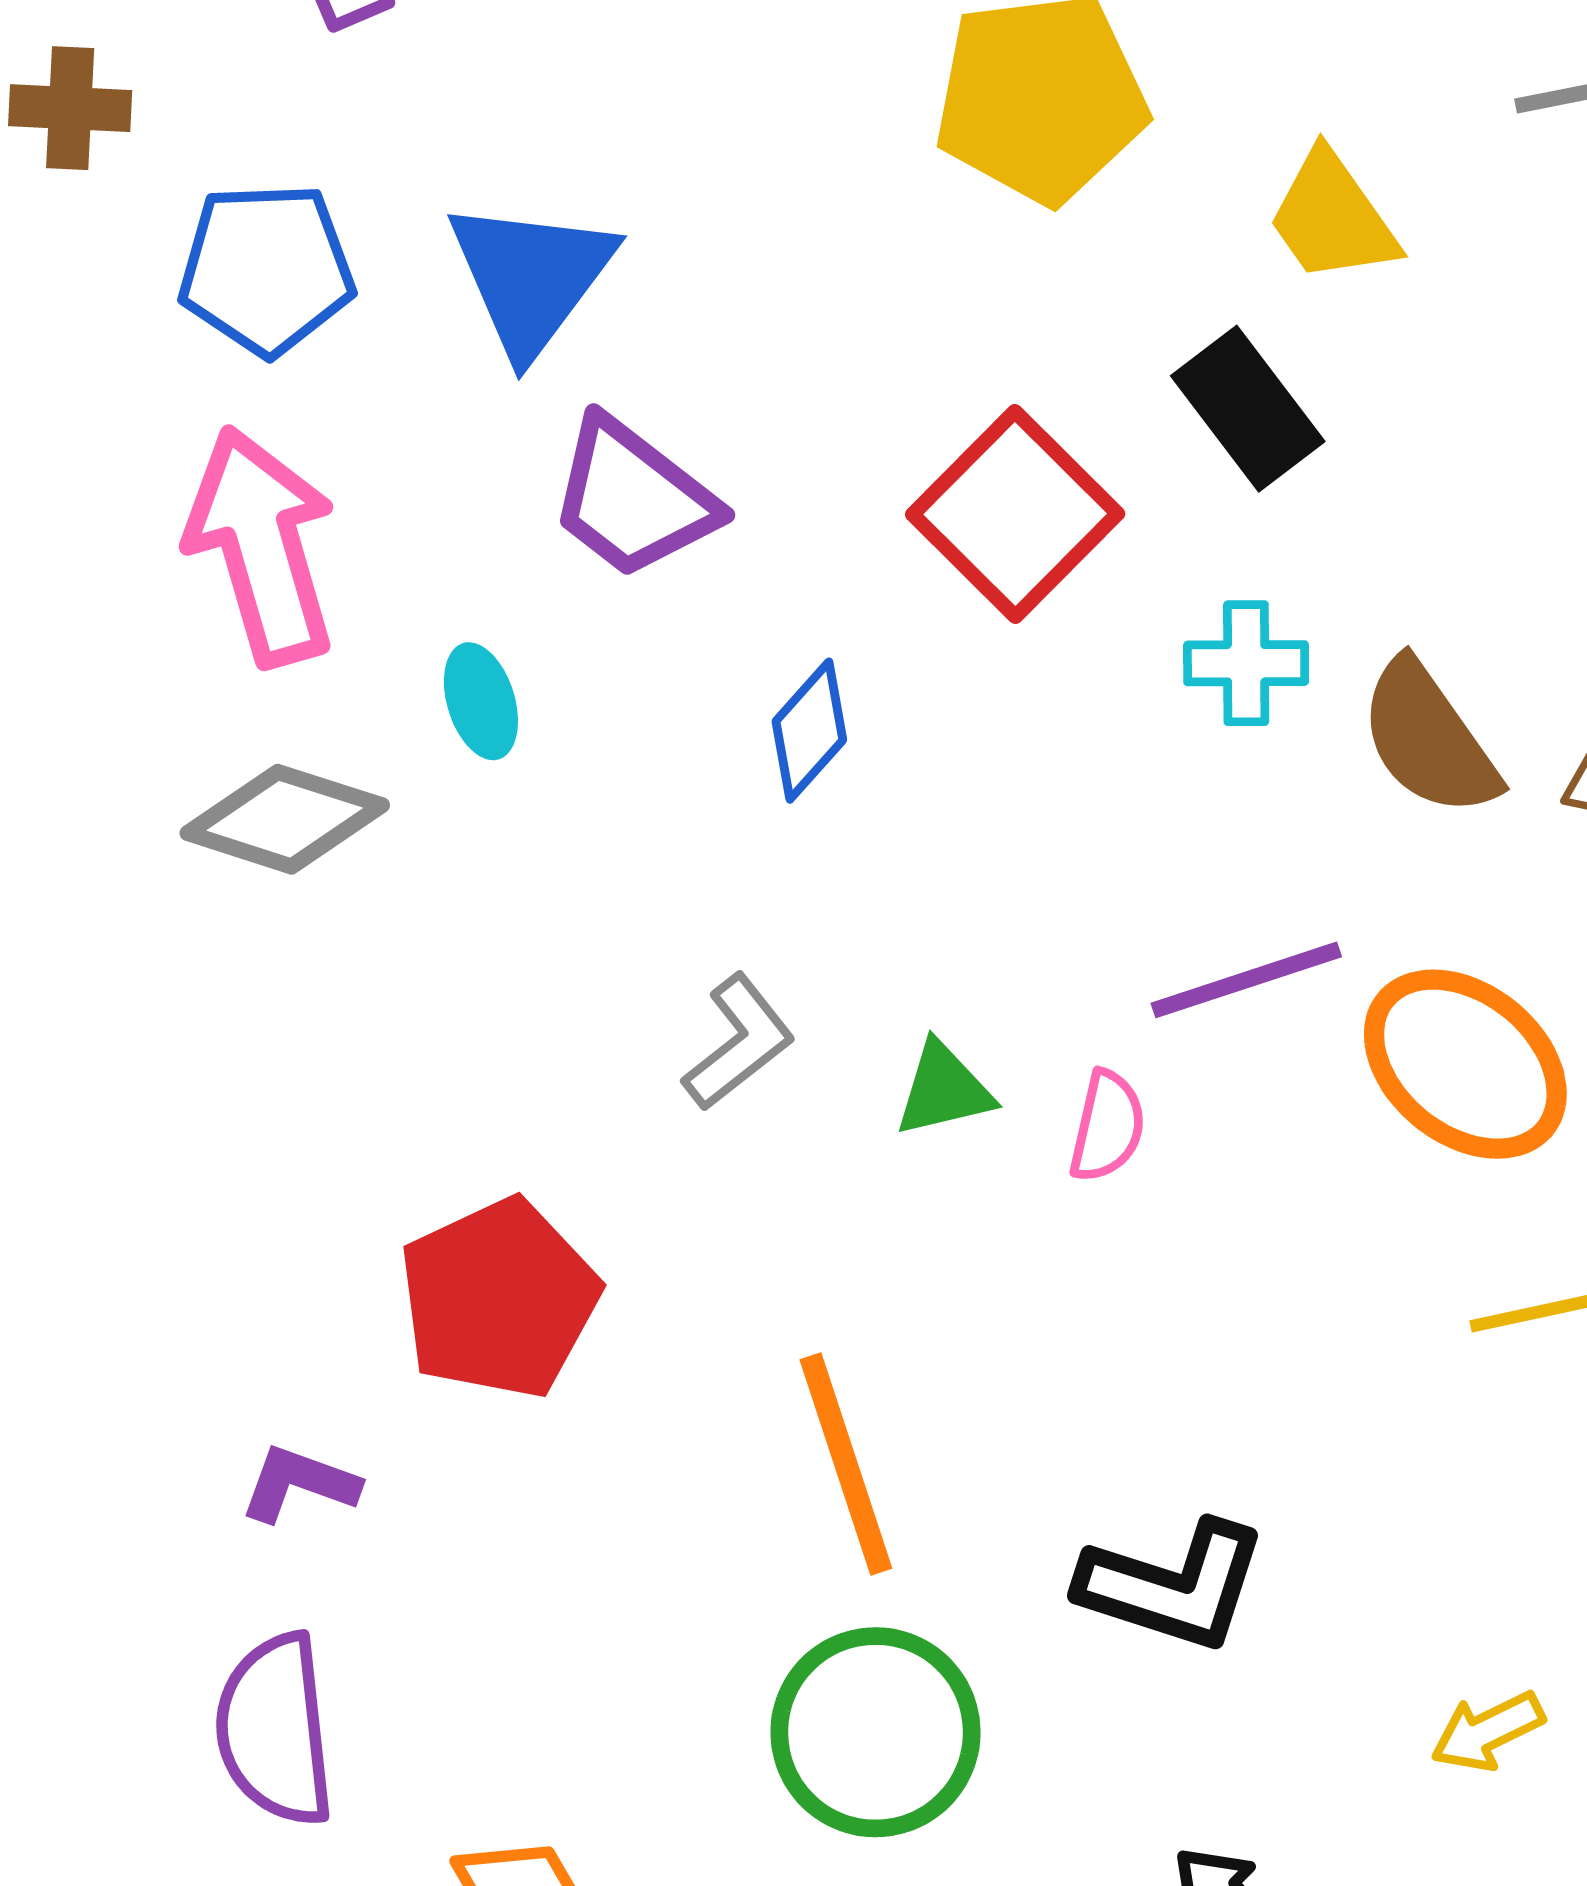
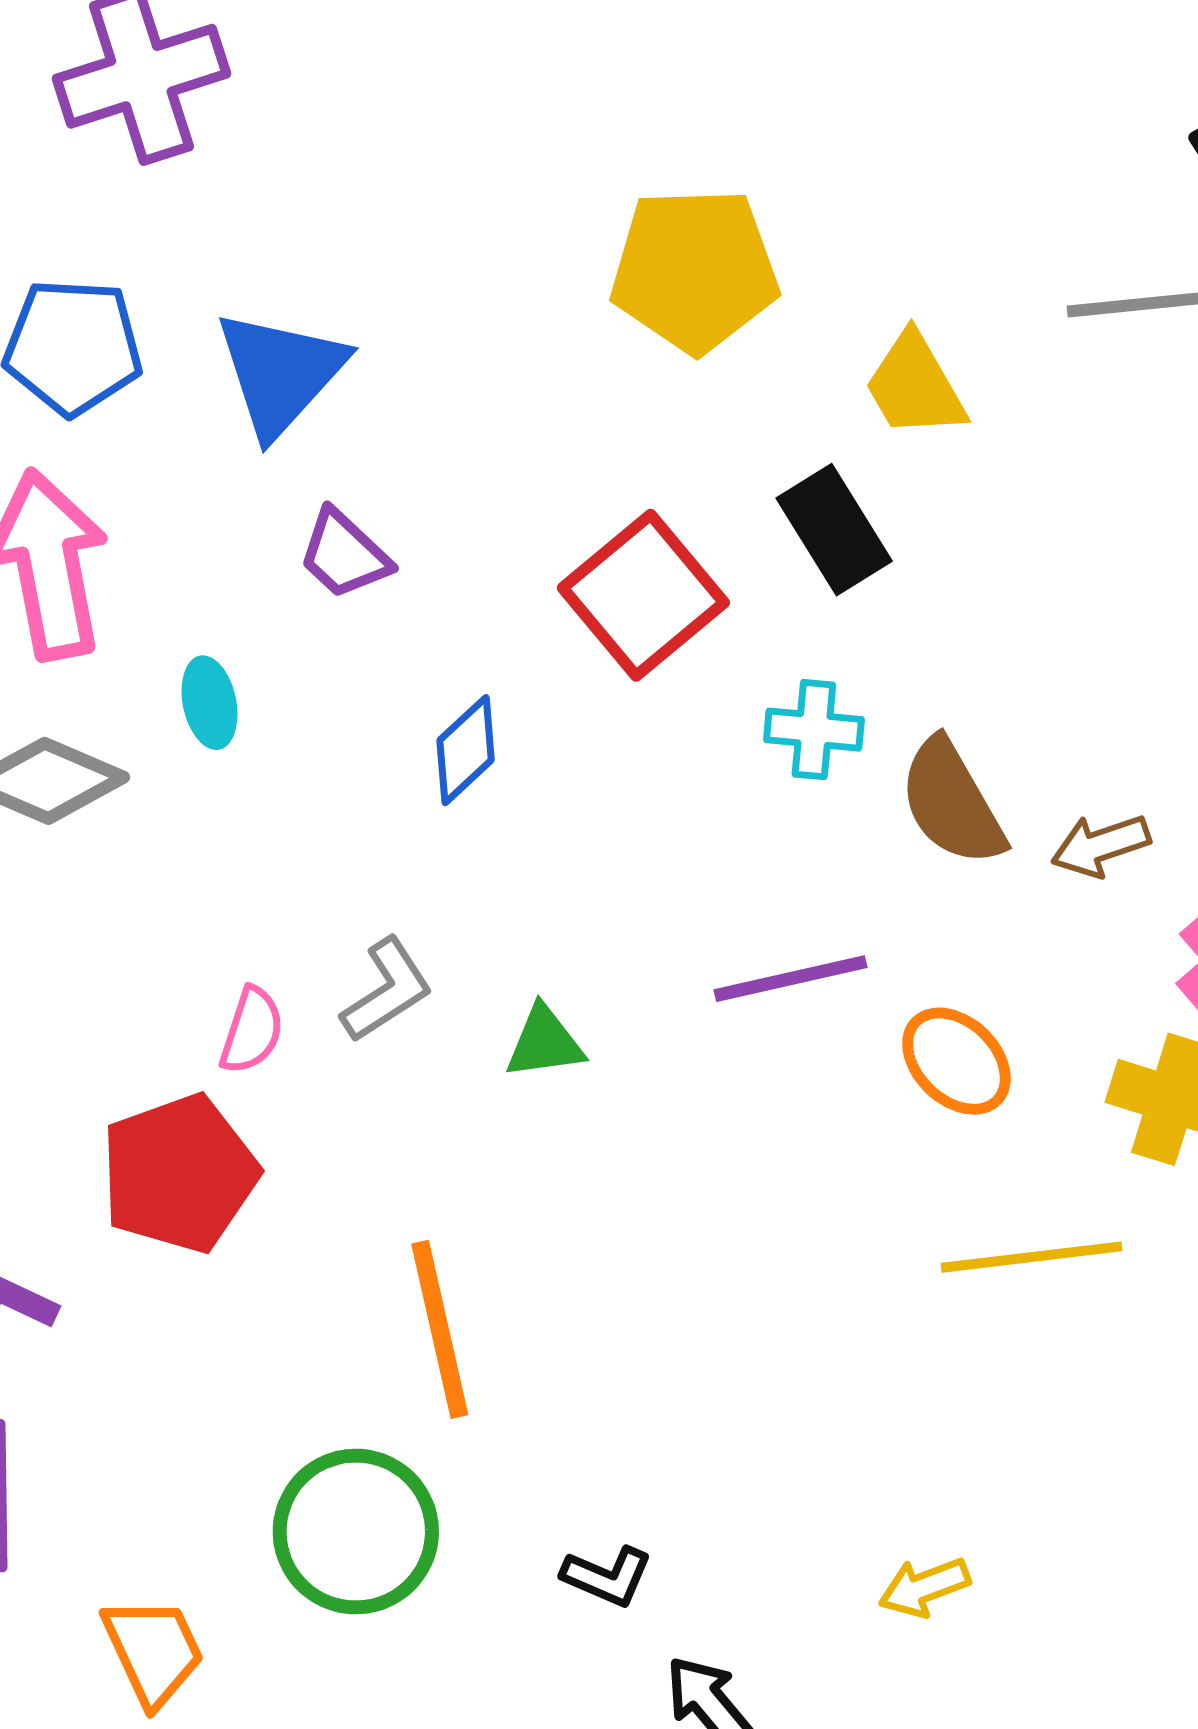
purple trapezoid: (633, 498) -> (344, 554), size x0.7
orange ellipse: (1465, 1064) -> (956, 1061), size x0.7
pink semicircle: (1107, 1126) -> (252, 1031), moved
black L-shape: (1173, 1586) -> (607, 1576), moved, size x0.6
green circle: (875, 1732) -> (356, 1532), moved

